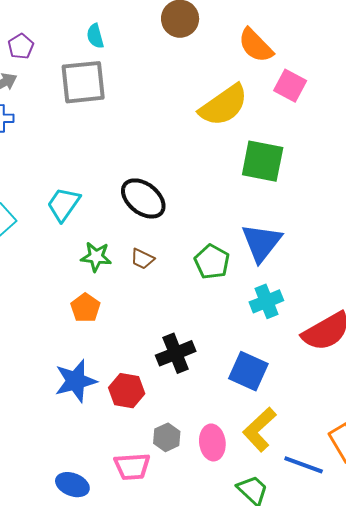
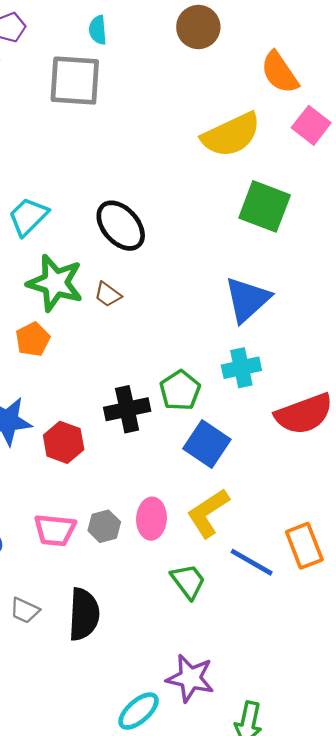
green star: (96, 257) -> (55, 283), size x1.6
green pentagon: (212, 262) -> (180, 390), moved
gray hexagon: (167, 437) -> (104, 526), moved

